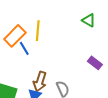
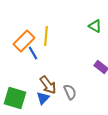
brown arrow: (40, 82) -> (48, 85), turned -54

